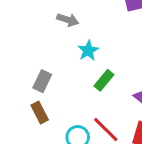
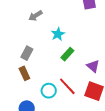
gray arrow: (68, 20) -> (35, 16), moved, turned 128

